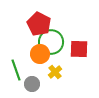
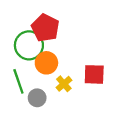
green circle: (51, 42) -> (29, 45), moved
red square: (79, 49) -> (94, 74), moved

